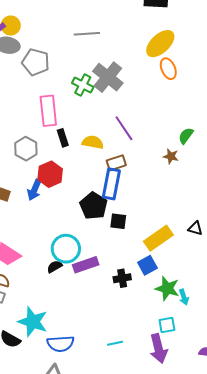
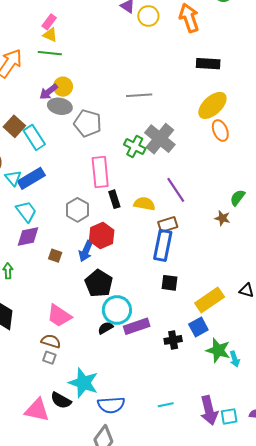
black pentagon: (94, 206) -> (99, 283), moved
cyan square: (167, 325) -> (229, 416), moved

